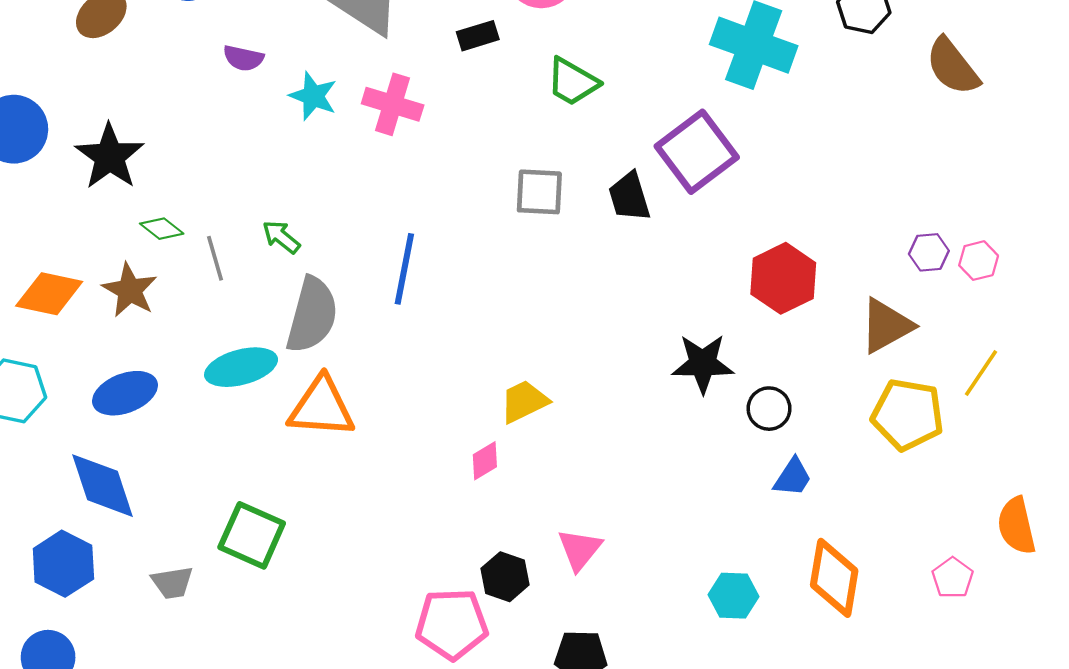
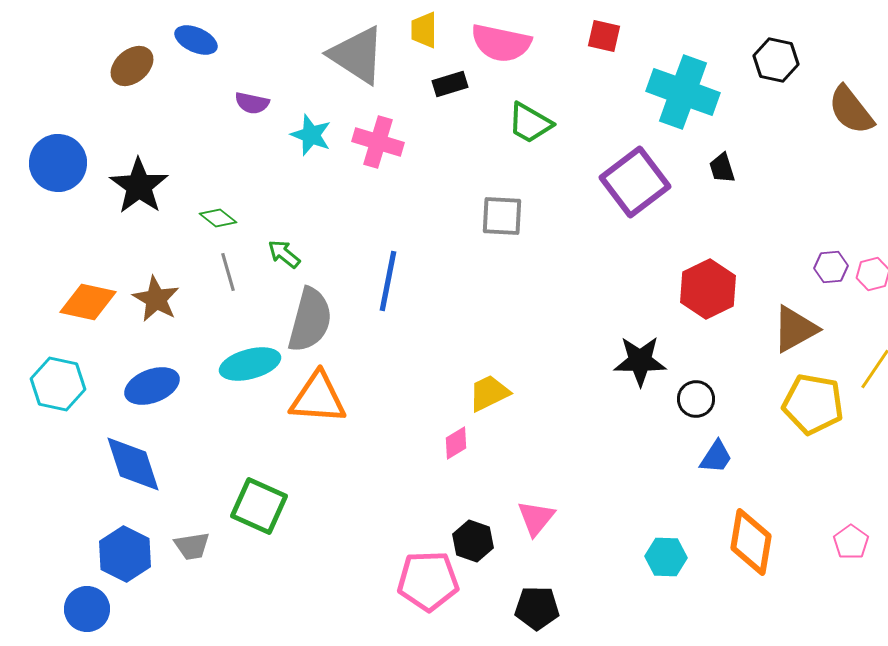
black trapezoid: (629, 197) -> (722, 168), moved, size x0.7
green diamond: (162, 229) -> (218, 218), moved
blue hexagon: (63, 564) -> (125, 554), moved

